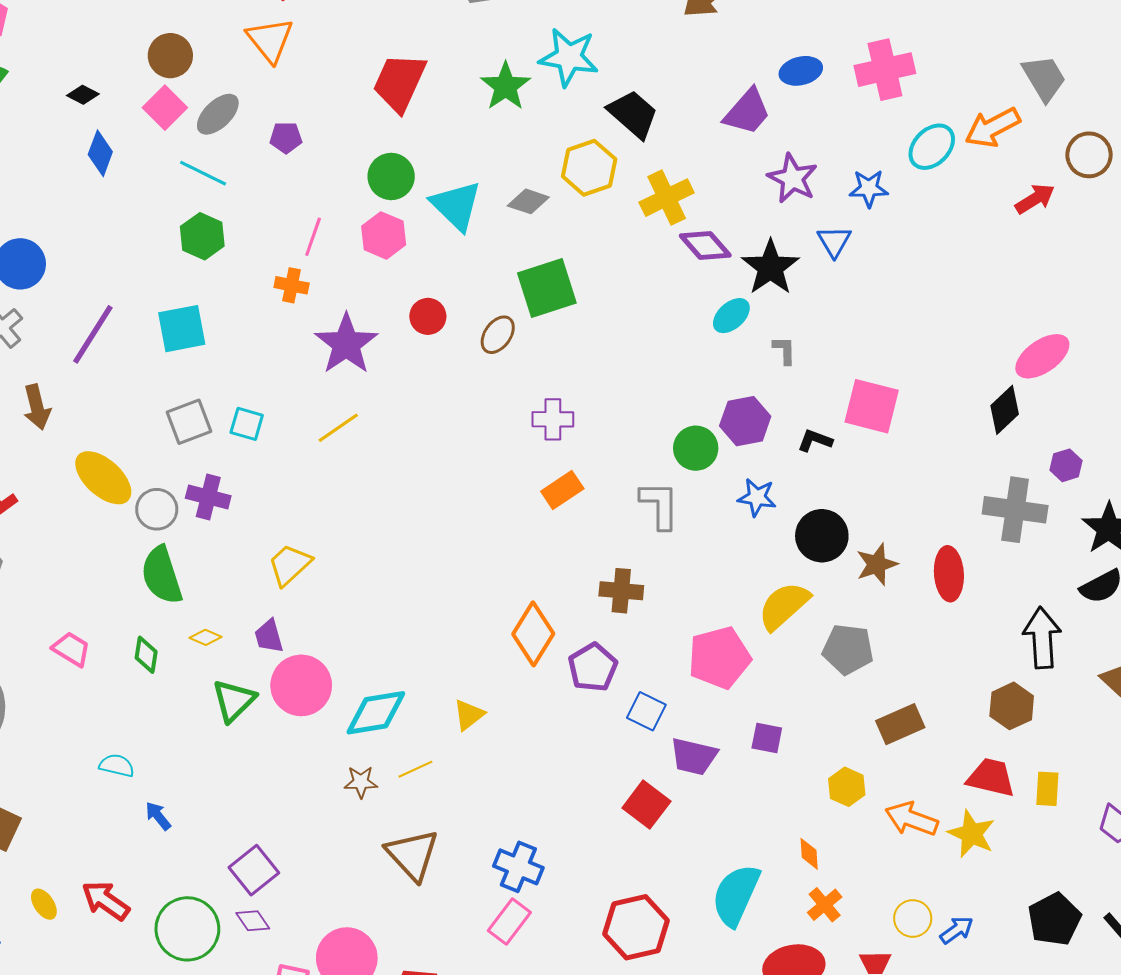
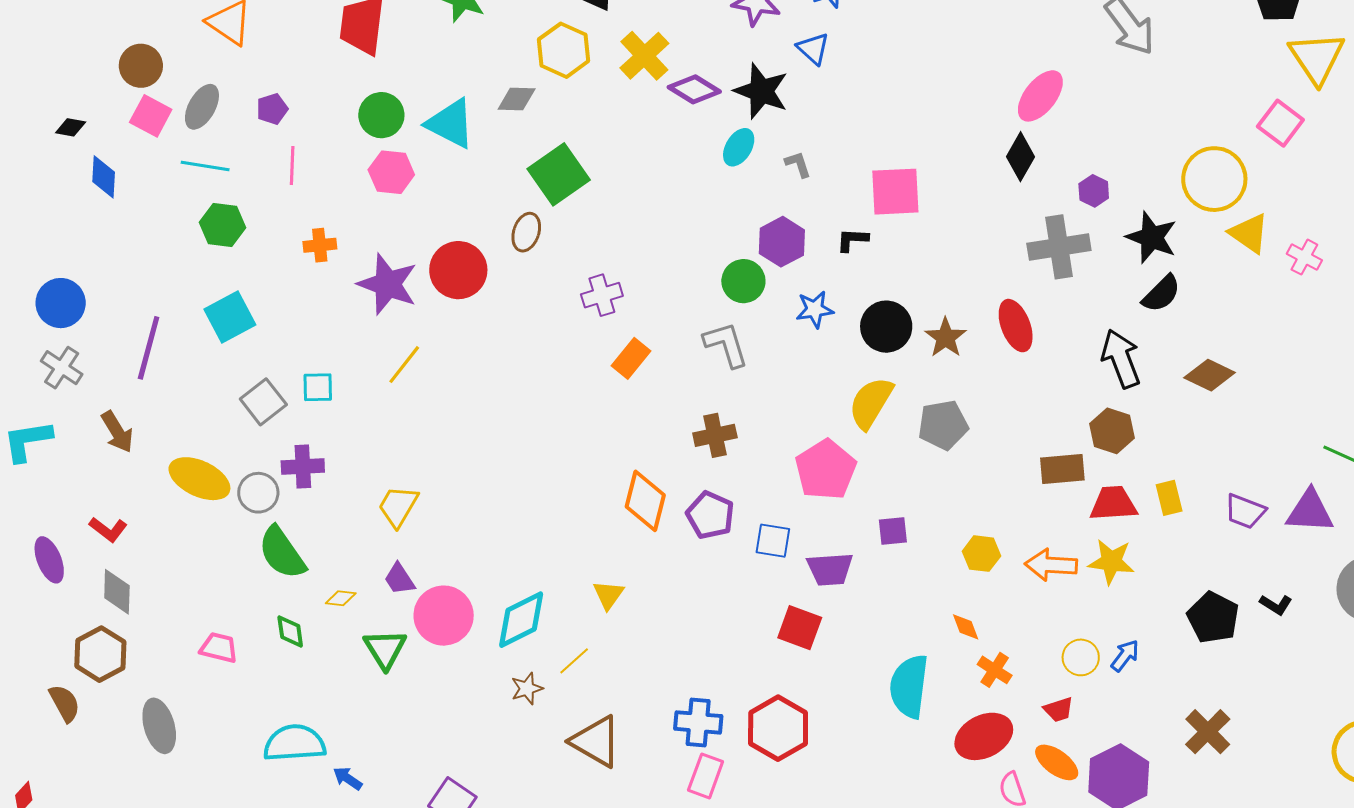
pink line: (313, 237) -> (292, 166), moved
red circle: (428, 316) -> (458, 270), moved, size x1.6
brown rectangle: (900, 724) -> (1062, 469), moved, turned 36
cyan semicircle: (117, 765) -> (295, 743), size x1.8
red hexagon: (636, 927) -> (778, 728), moved

